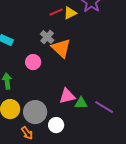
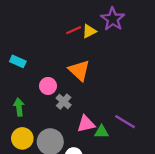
gray cross: (47, 37) -> (64, 102), moved
purple line: (104, 107) -> (125, 122), moved

